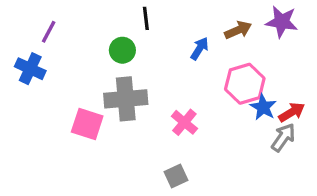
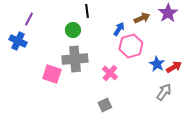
purple star: (282, 22) -> (168, 13), turned 30
pink hexagon: (245, 84) -> (131, 46), moved
gray arrow: (283, 137) -> (164, 92), moved

